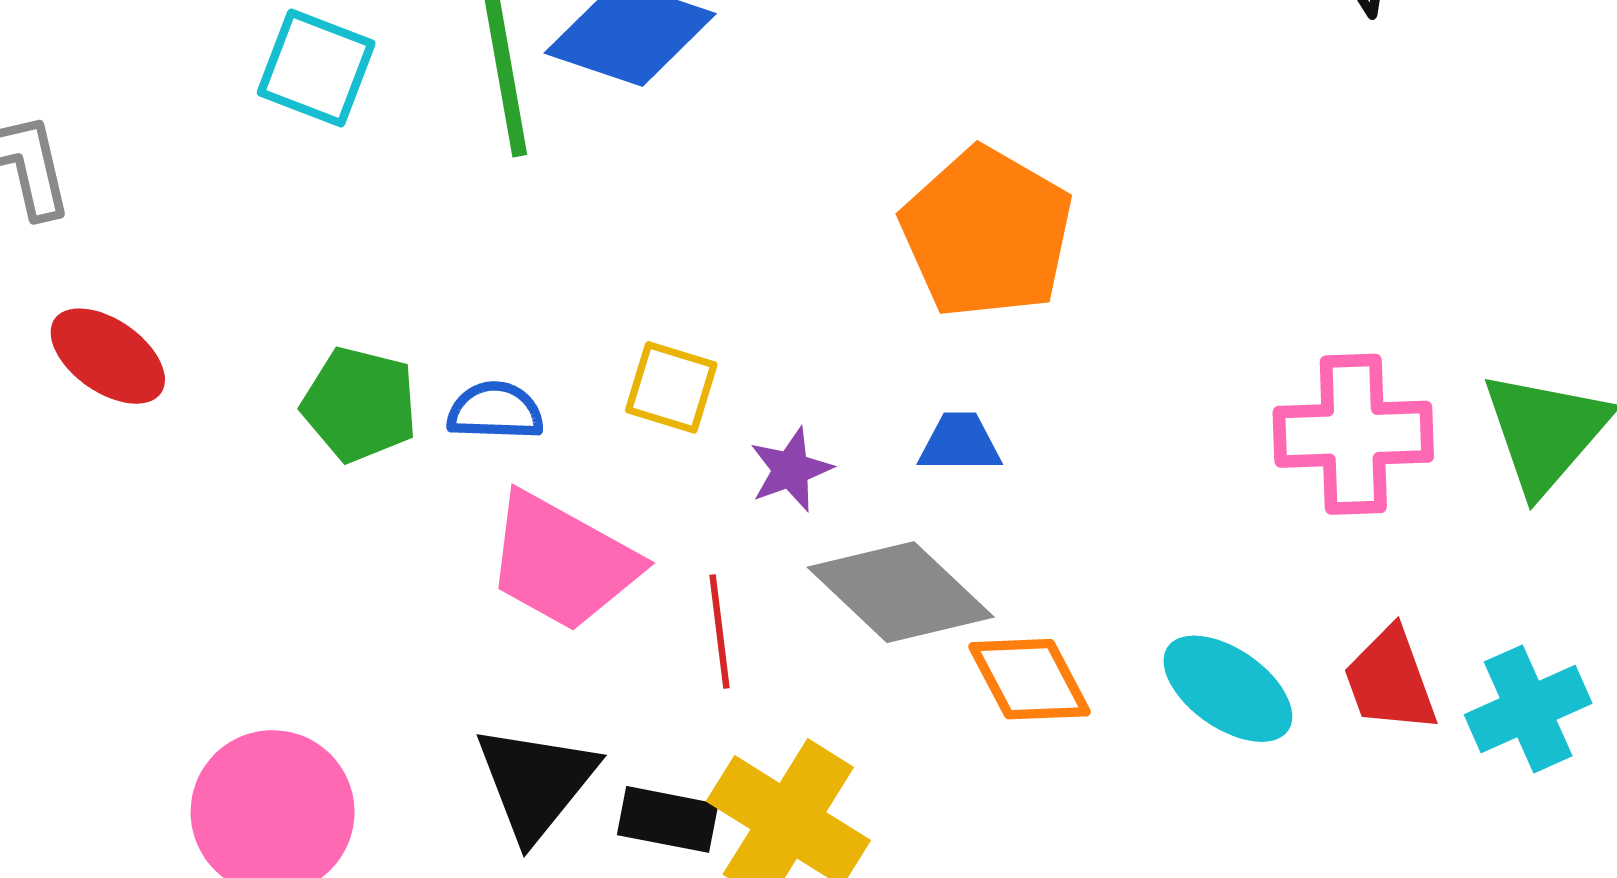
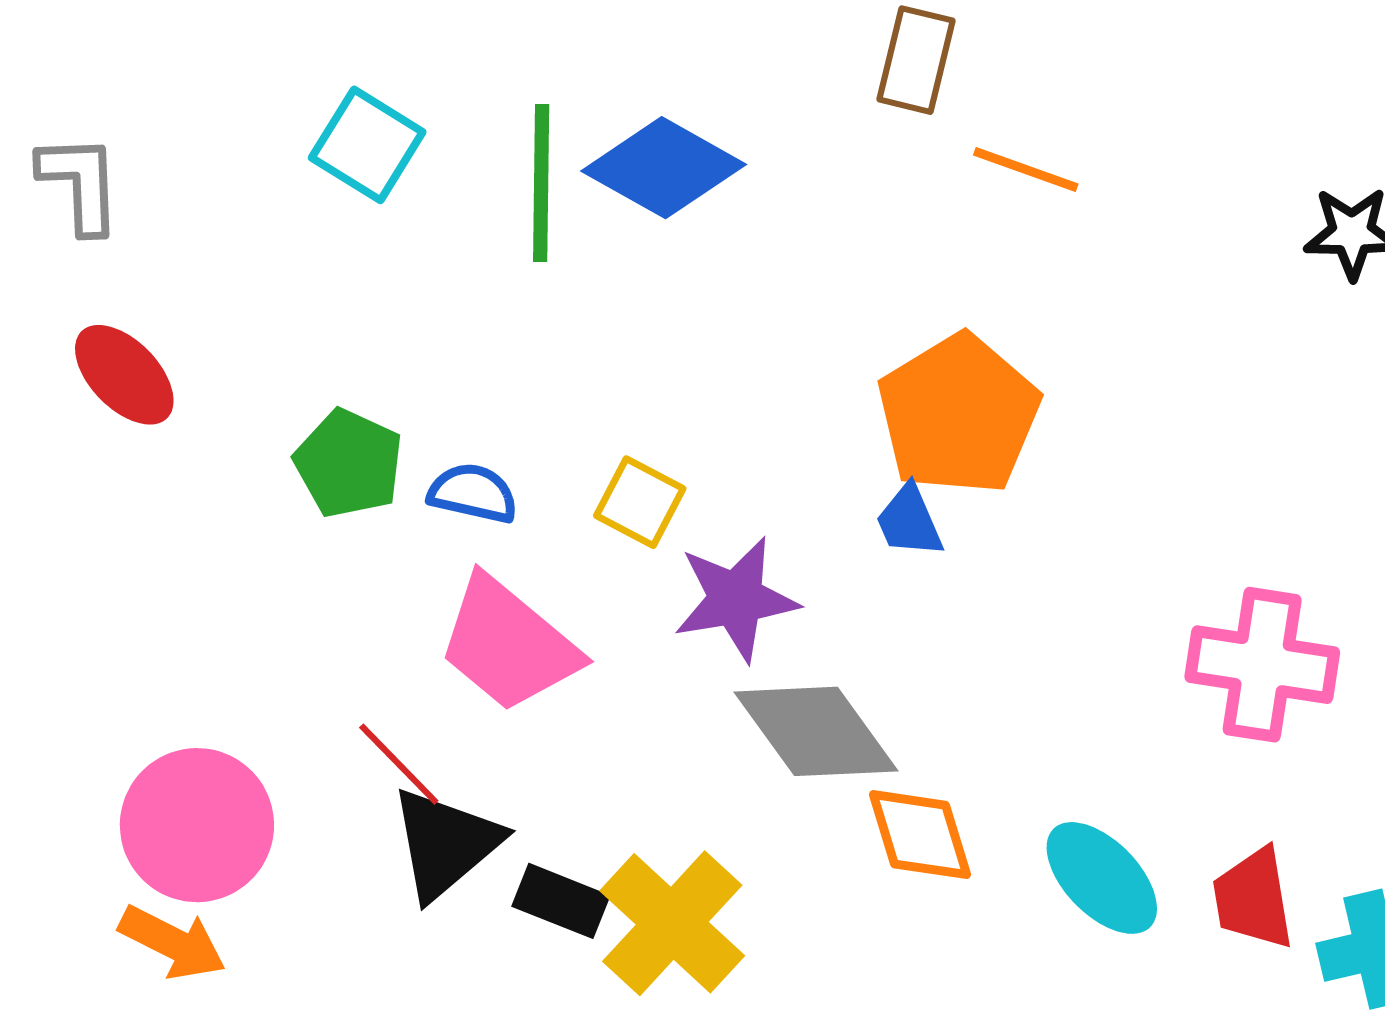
blue trapezoid: (960, 443) -> (909, 521), moved, turned -124
purple star: (791, 470) -> (736, 599), size x1.6
red line: (720, 631) -> (399, 764), moved, turned -48

